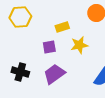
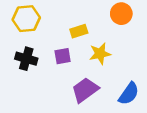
black cross: (20, 72) -> (26, 59), moved
purple trapezoid: (54, 74) -> (85, 90), moved

